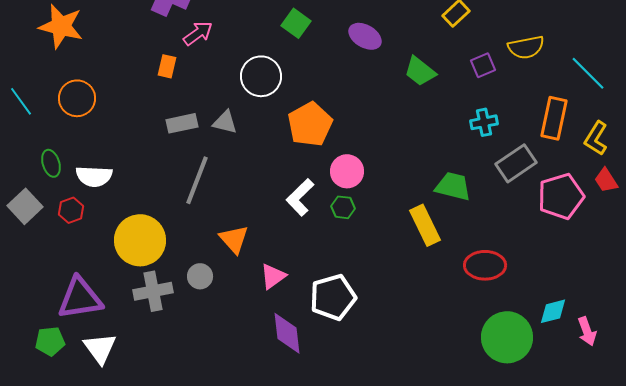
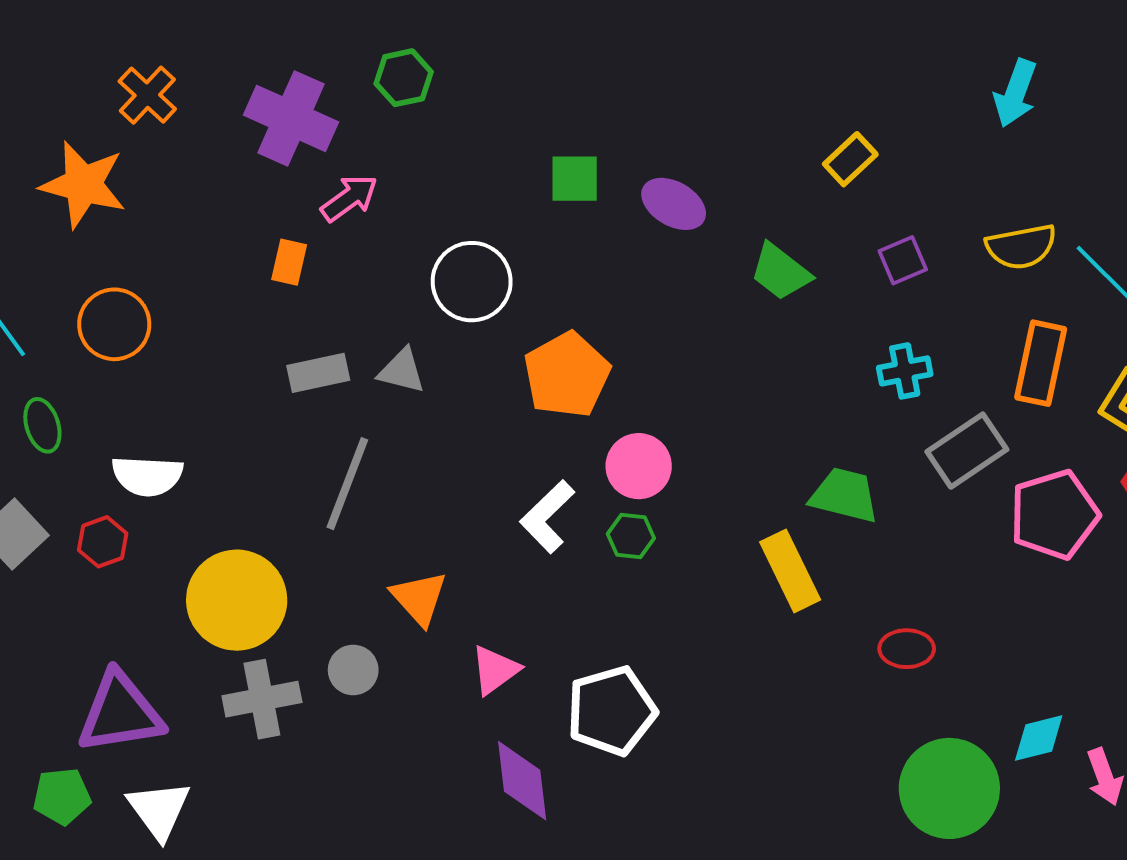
green square: (296, 23) -> (575, 179), moved, turned -36
yellow semicircle: (526, 47) -> (1021, 247), moved
green ellipse: (51, 163) -> (42, 425), moved
red ellipse: (485, 265) -> (907, 649), size x0.7

